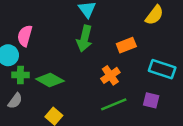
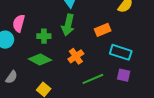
cyan rectangle: (162, 69) -> (121, 52), moved
green cross: (20, 75) -> (44, 36), moved
orange cross: (110, 75) -> (76, 56), moved

